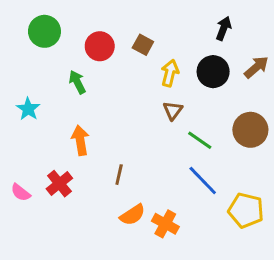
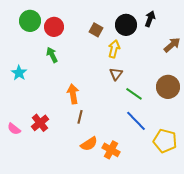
red circle: (100, 46) -> (54, 27), moved
black circle: (213, 72) -> (126, 25), moved
orange arrow: (80, 140) -> (73, 94), moved

